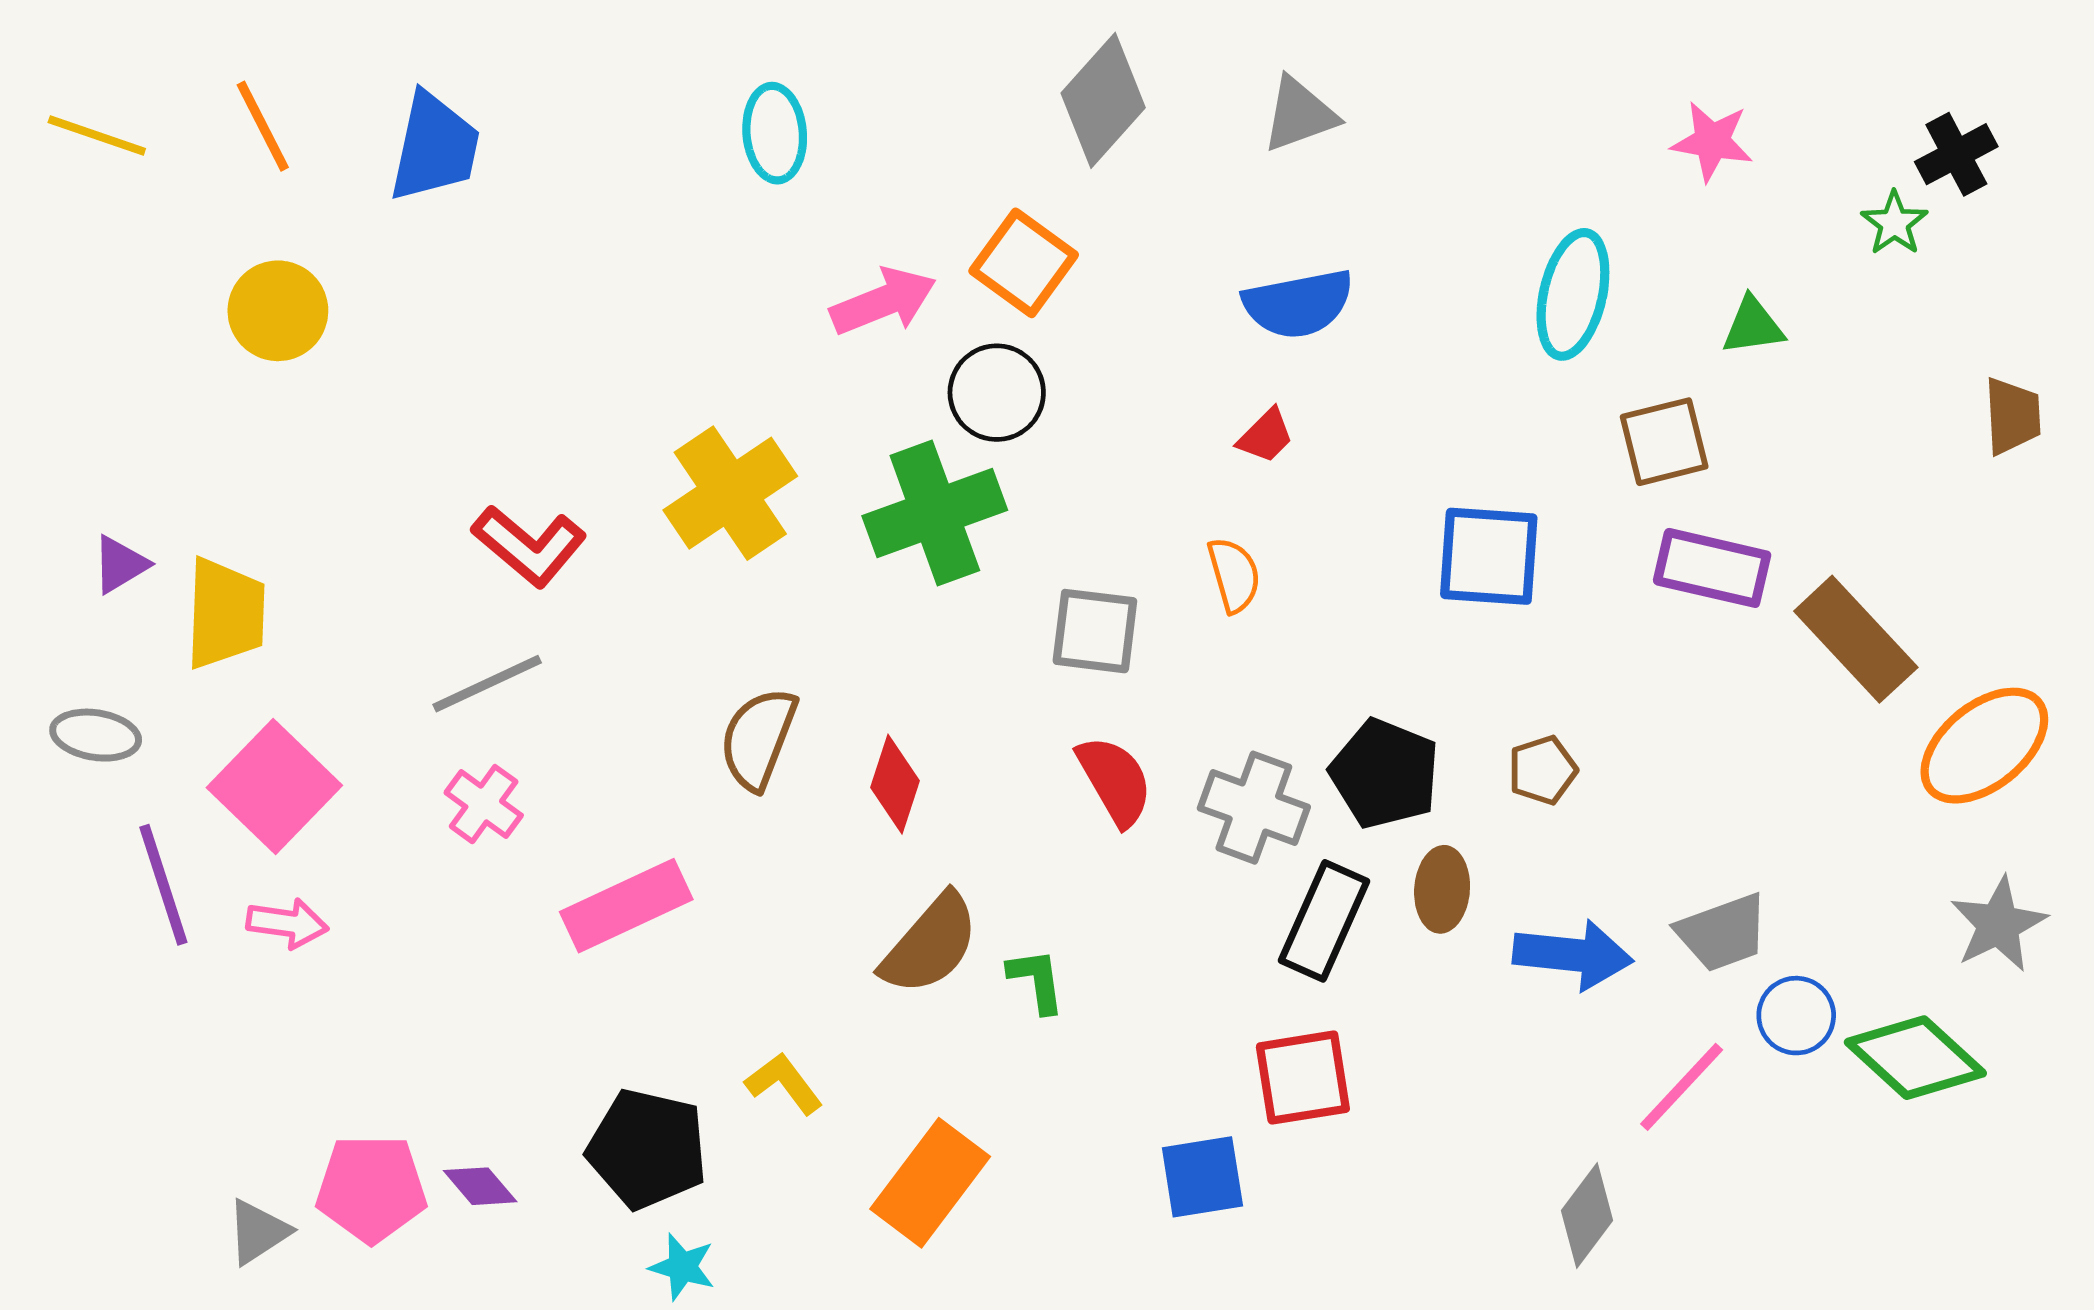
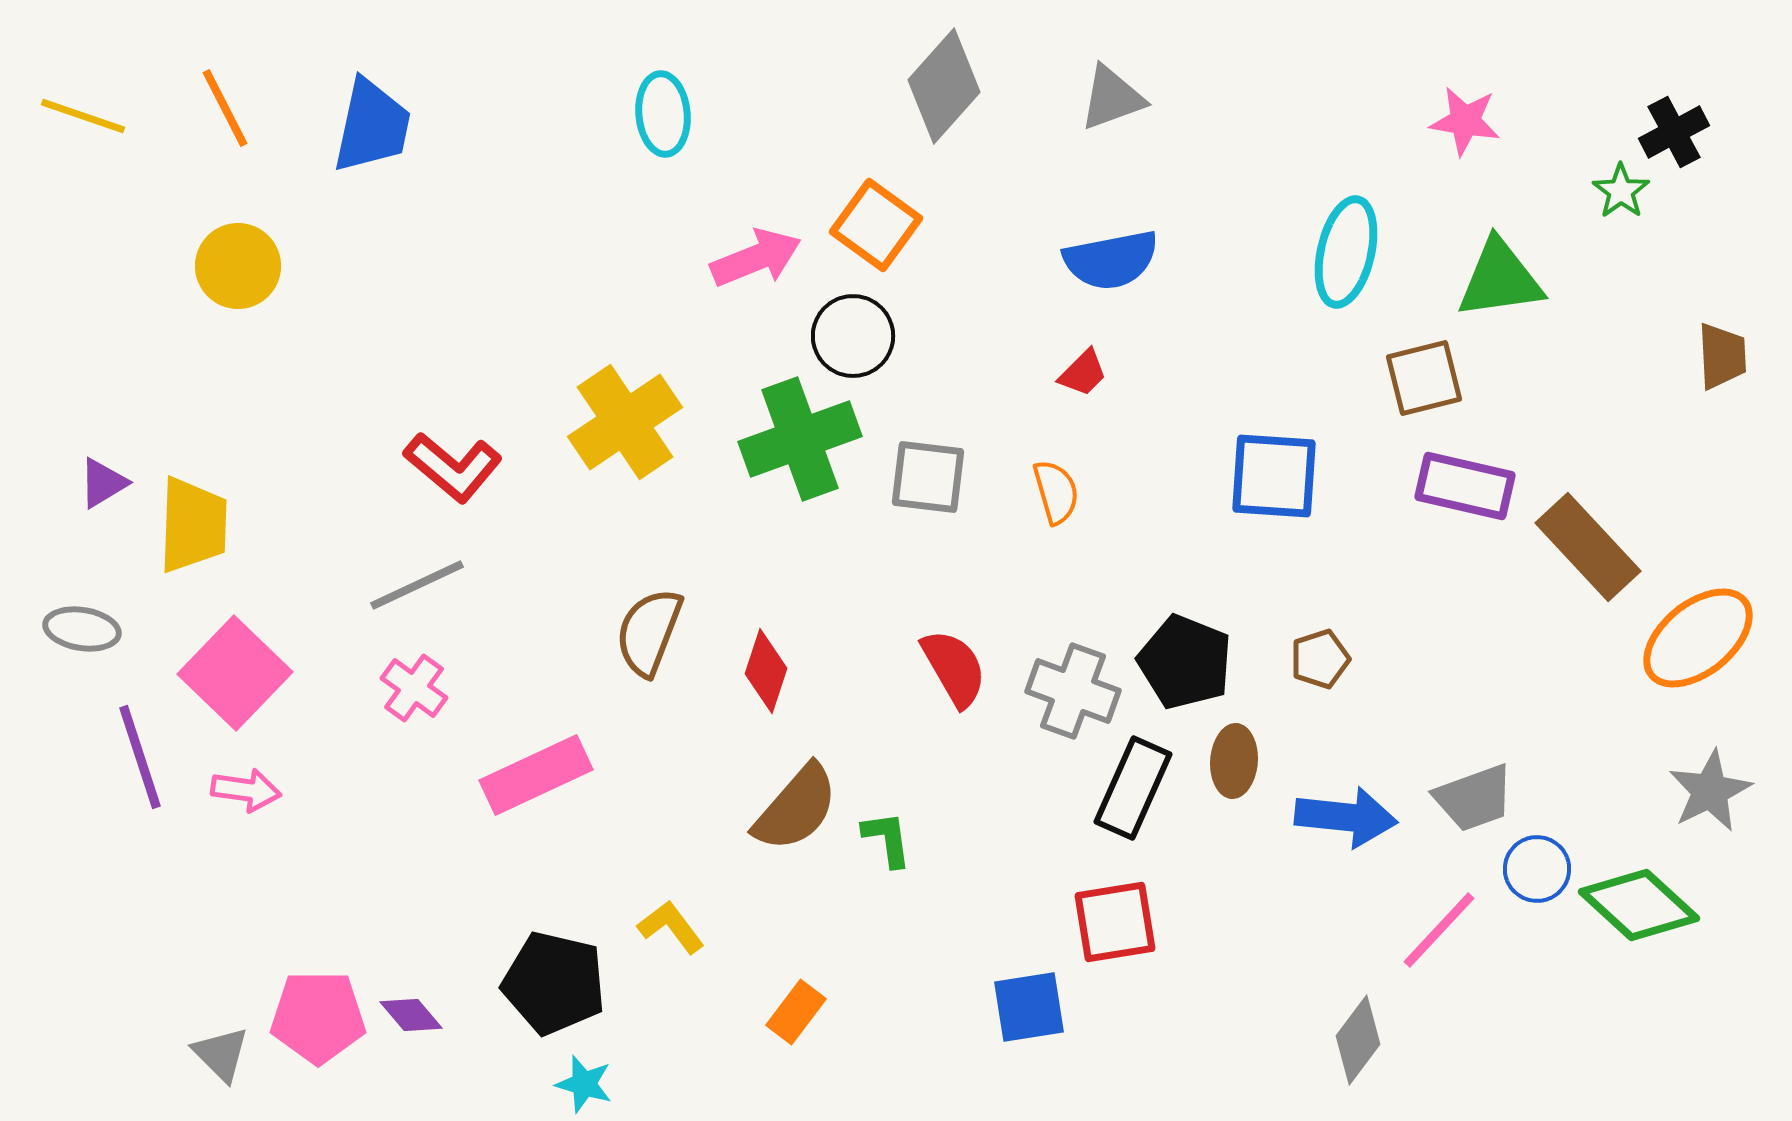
green triangle: (1753, 326) -> (1500, 279), size x1.6
gray square: (1095, 631) -> (928, 477), moved
orange rectangle: (930, 1183) -> (796, 1012), size x0.6
gray triangle: (258, 1232) -> (221, 1054), turned -42

